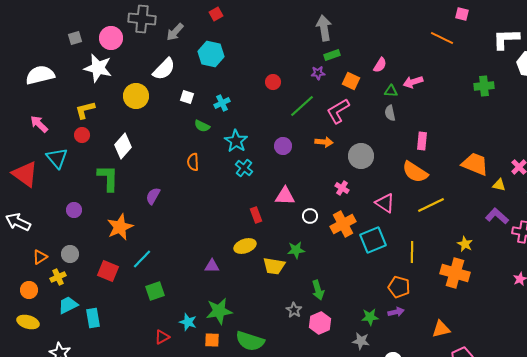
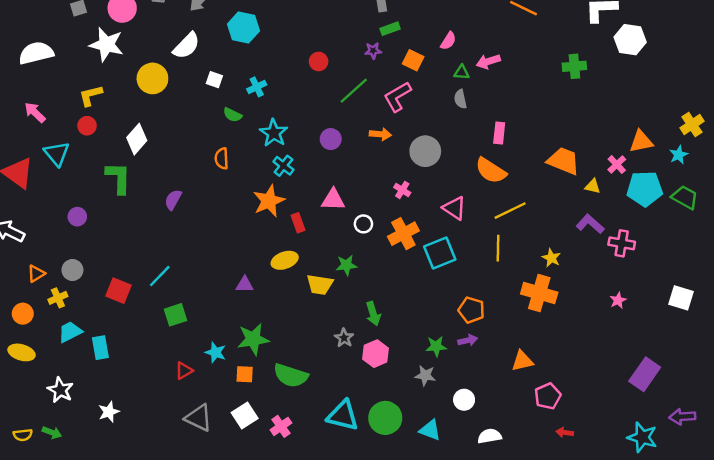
orange star: (120, 227) -> (269, 201), moved
yellow line: (412, 252) -> (498, 248), moved

